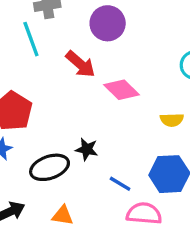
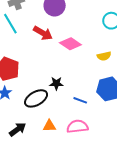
pink semicircle: (144, 214) -> (77, 126), moved

